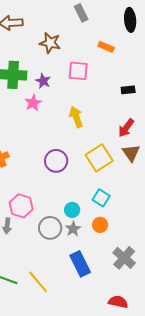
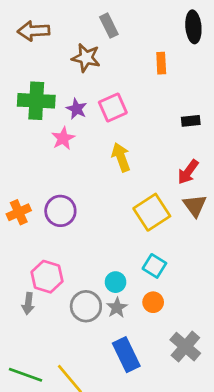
gray rectangle: (81, 13) -> (109, 26), moved
orange rectangle: (106, 47) -> (161, 63), turned 63
pink square: (78, 71) -> (113, 107), moved, turned -30
purple circle: (56, 161) -> (60, 211), moved

